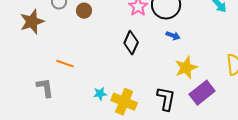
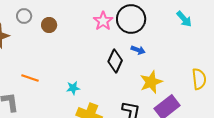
black diamond: (131, 43) -> (115, 61), moved
cyan star: (100, 94) -> (73, 88), moved

